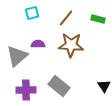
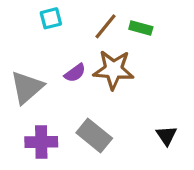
green rectangle: (98, 19) -> (141, 28), moved
purple semicircle: (38, 44) -> (75, 73), moved, turned 144

